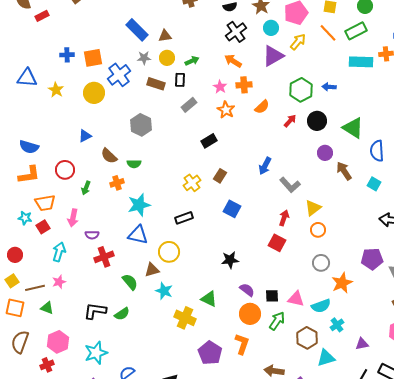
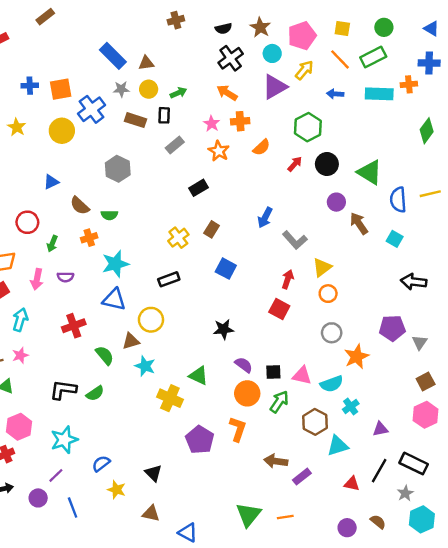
blue arrow: (329, 87) -> (335, 94), moved
purple semicircle: (92, 235) -> (65, 277), moved

